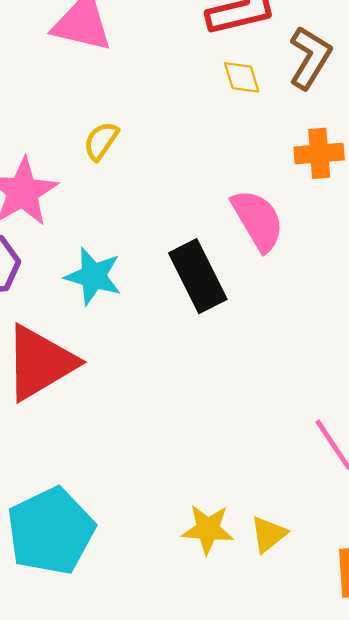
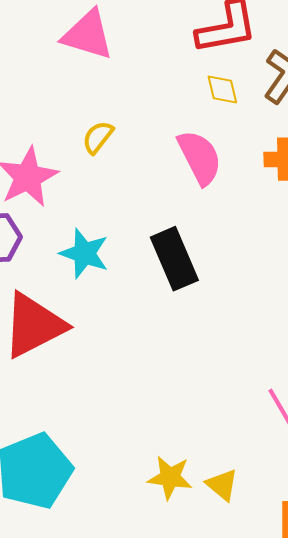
pink semicircle: (258, 220) -> (200, 157), moved
yellow triangle: (268, 534) -> (222, 485), turned -45

